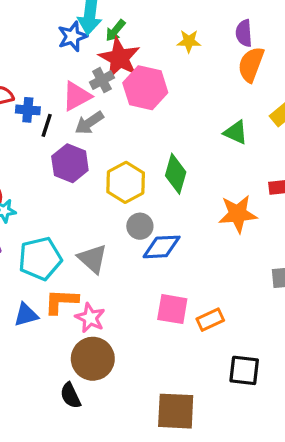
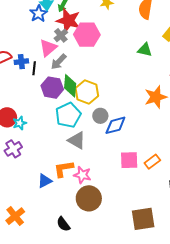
green diamond: (176, 174) -> (70, 86), moved
cyan pentagon: (40, 259) -> (68, 115), moved
black semicircle: (70, 395) -> (63, 224), moved

